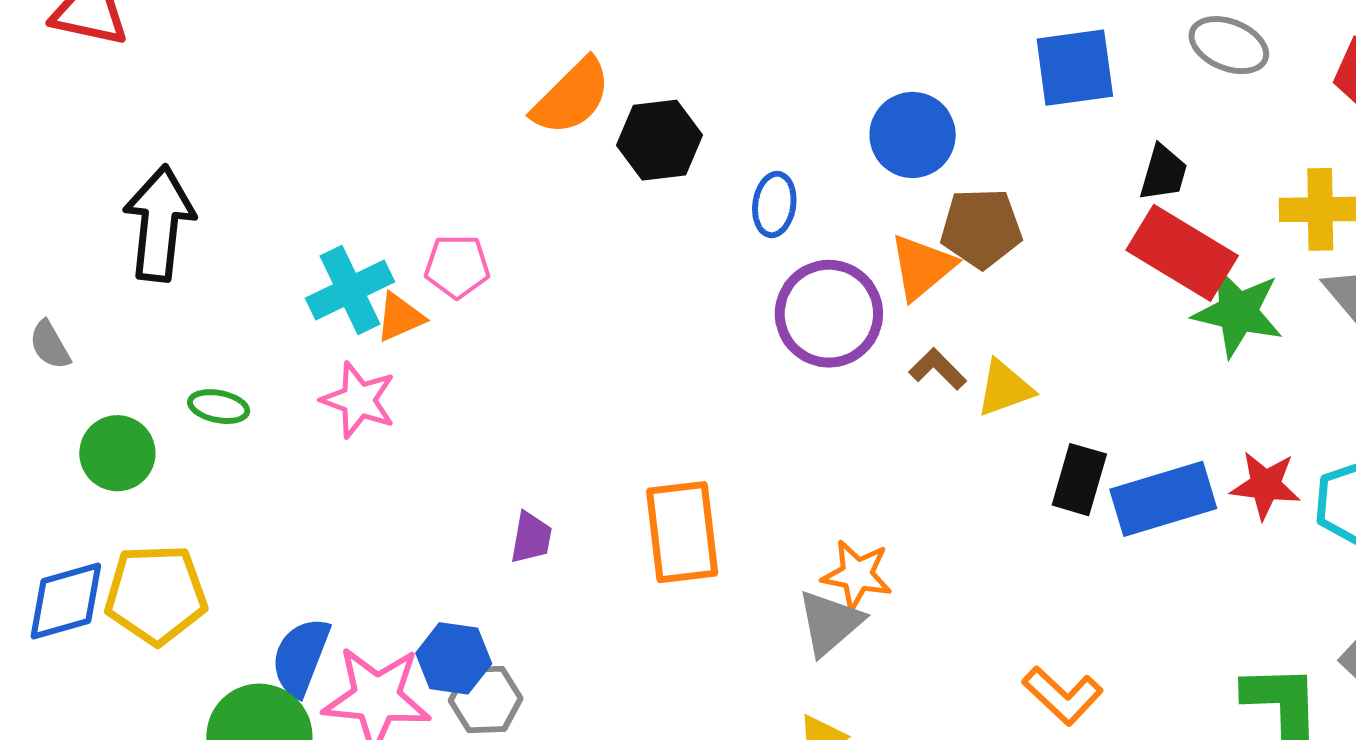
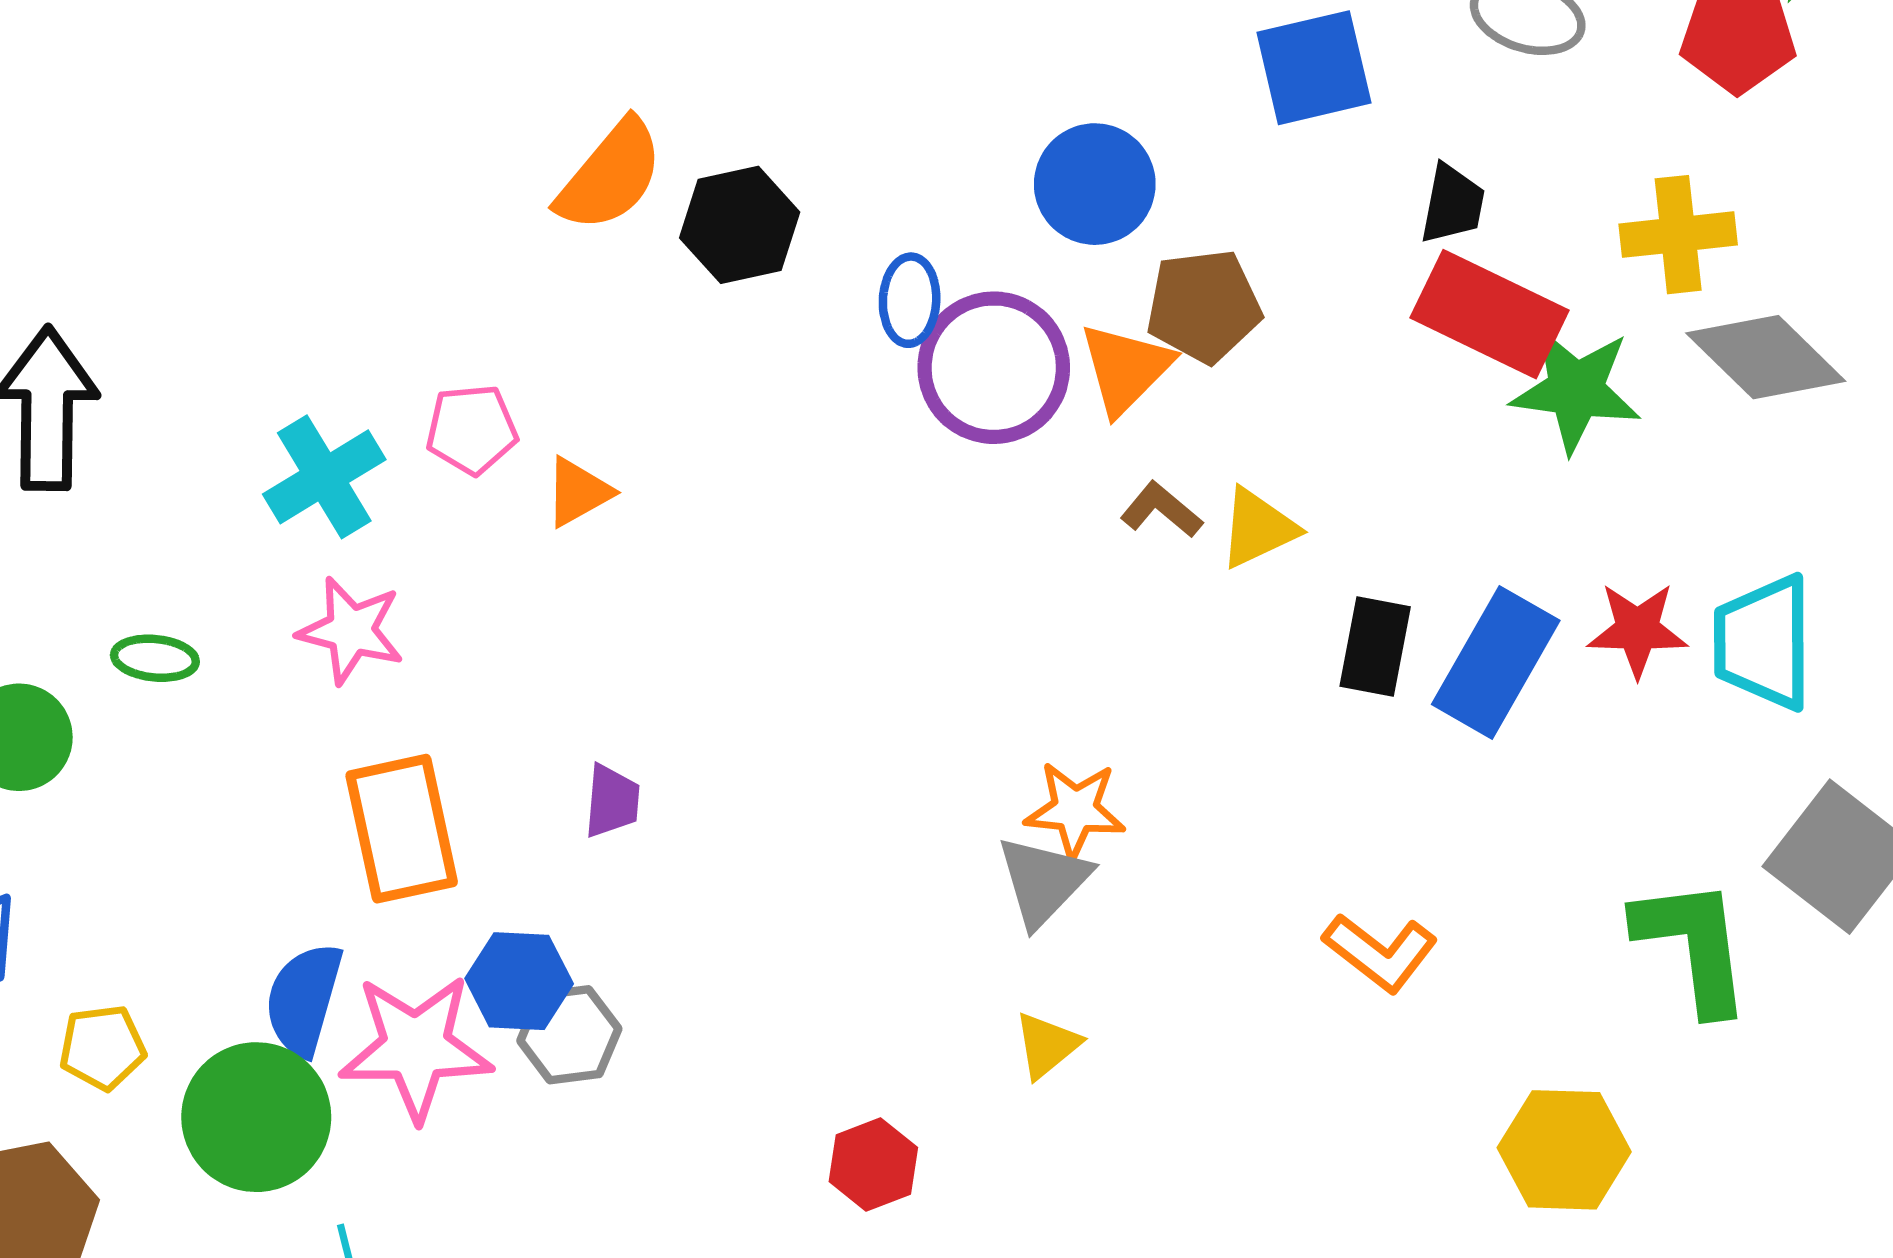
purple circle: (829, 314) -> (994, 368), moved
orange triangle: (400, 317) -> (578, 492), moved
blue rectangle: (1163, 499) -> (1496, 662), turned -38
orange rectangle: (682, 532) -> (402, 829), moved
yellow pentagon: (156, 594) -> (102, 1047), moved, size x0.6

